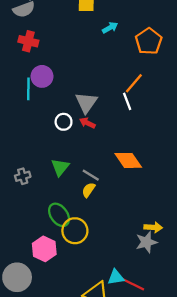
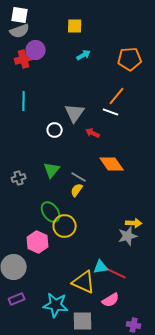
cyan arrow: (110, 28) -> (84, 55), moved
red cross: (28, 41) -> (24, 59), turned -30
orange pentagon: (149, 41) -> (130, 59), turned 30
purple circle: (42, 76) -> (36, 50), moved
white line: (127, 101) -> (111, 112), turned -49
red arrow: (87, 123) -> (93, 133), moved

